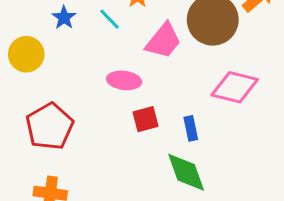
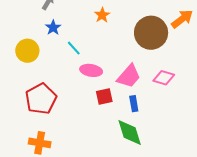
cyan line: (109, 19) -> (74, 48), moved
pink trapezoid: (163, 41) -> (129, 76), moved
pink diamond: (235, 87) -> (164, 78), size x0.7

